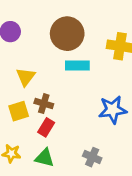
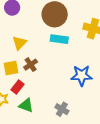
brown cross: (44, 104) -> (31, 65), turned 32
red rectangle: (46, 127) -> (17, 87), moved

